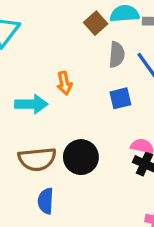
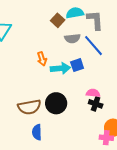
gray semicircle: (117, 55) -> (72, 38), turned 84
cyan arrow: (31, 104) -> (60, 68), moved

